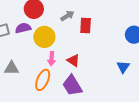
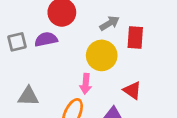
yellow circle: (44, 37) -> (102, 55), moved
red triangle: (73, 61) -> (132, 90), moved

